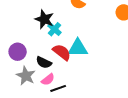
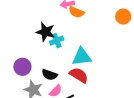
cyan cross: (54, 29) -> (57, 41), turned 32
red semicircle: (62, 52) -> (79, 75), moved

